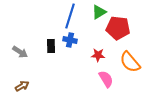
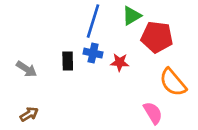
red star: (98, 55) -> (120, 62), moved
pink semicircle: (106, 79) -> (153, 113), moved

